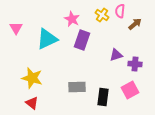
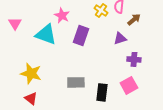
pink star: (72, 19) -> (62, 15), moved
cyan triangle: (47, 39) -> (46, 34), turned 45
purple triangle: (116, 55) -> (120, 38), moved

